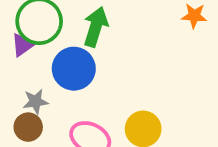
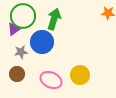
gray star: (35, 102) -> (21, 52), moved

